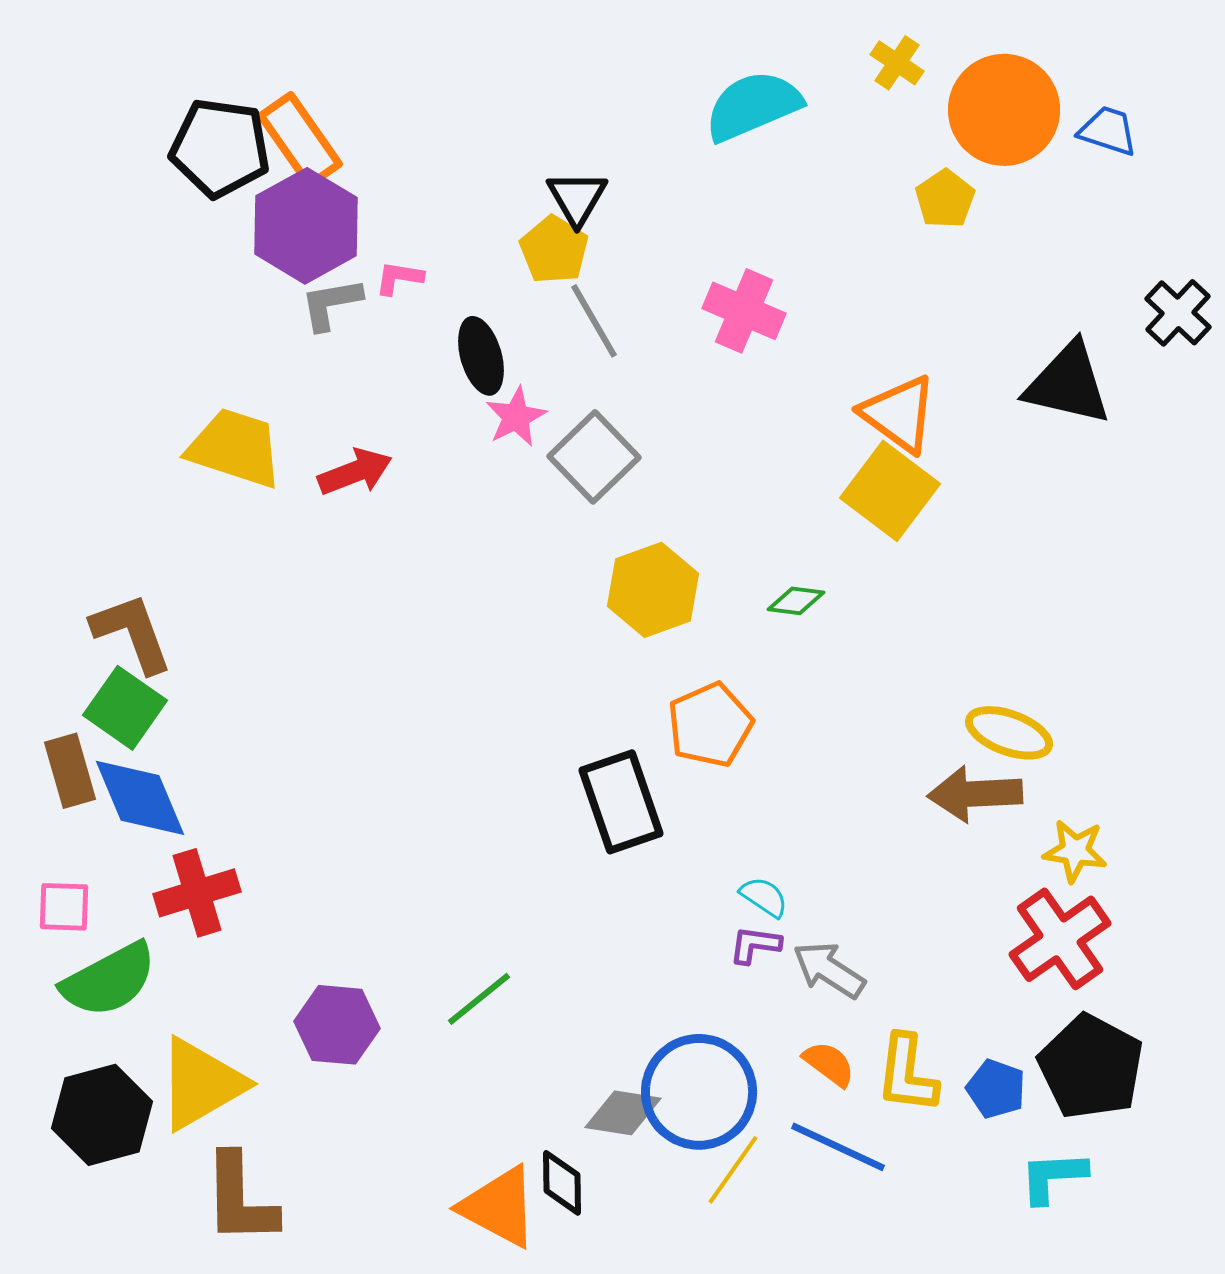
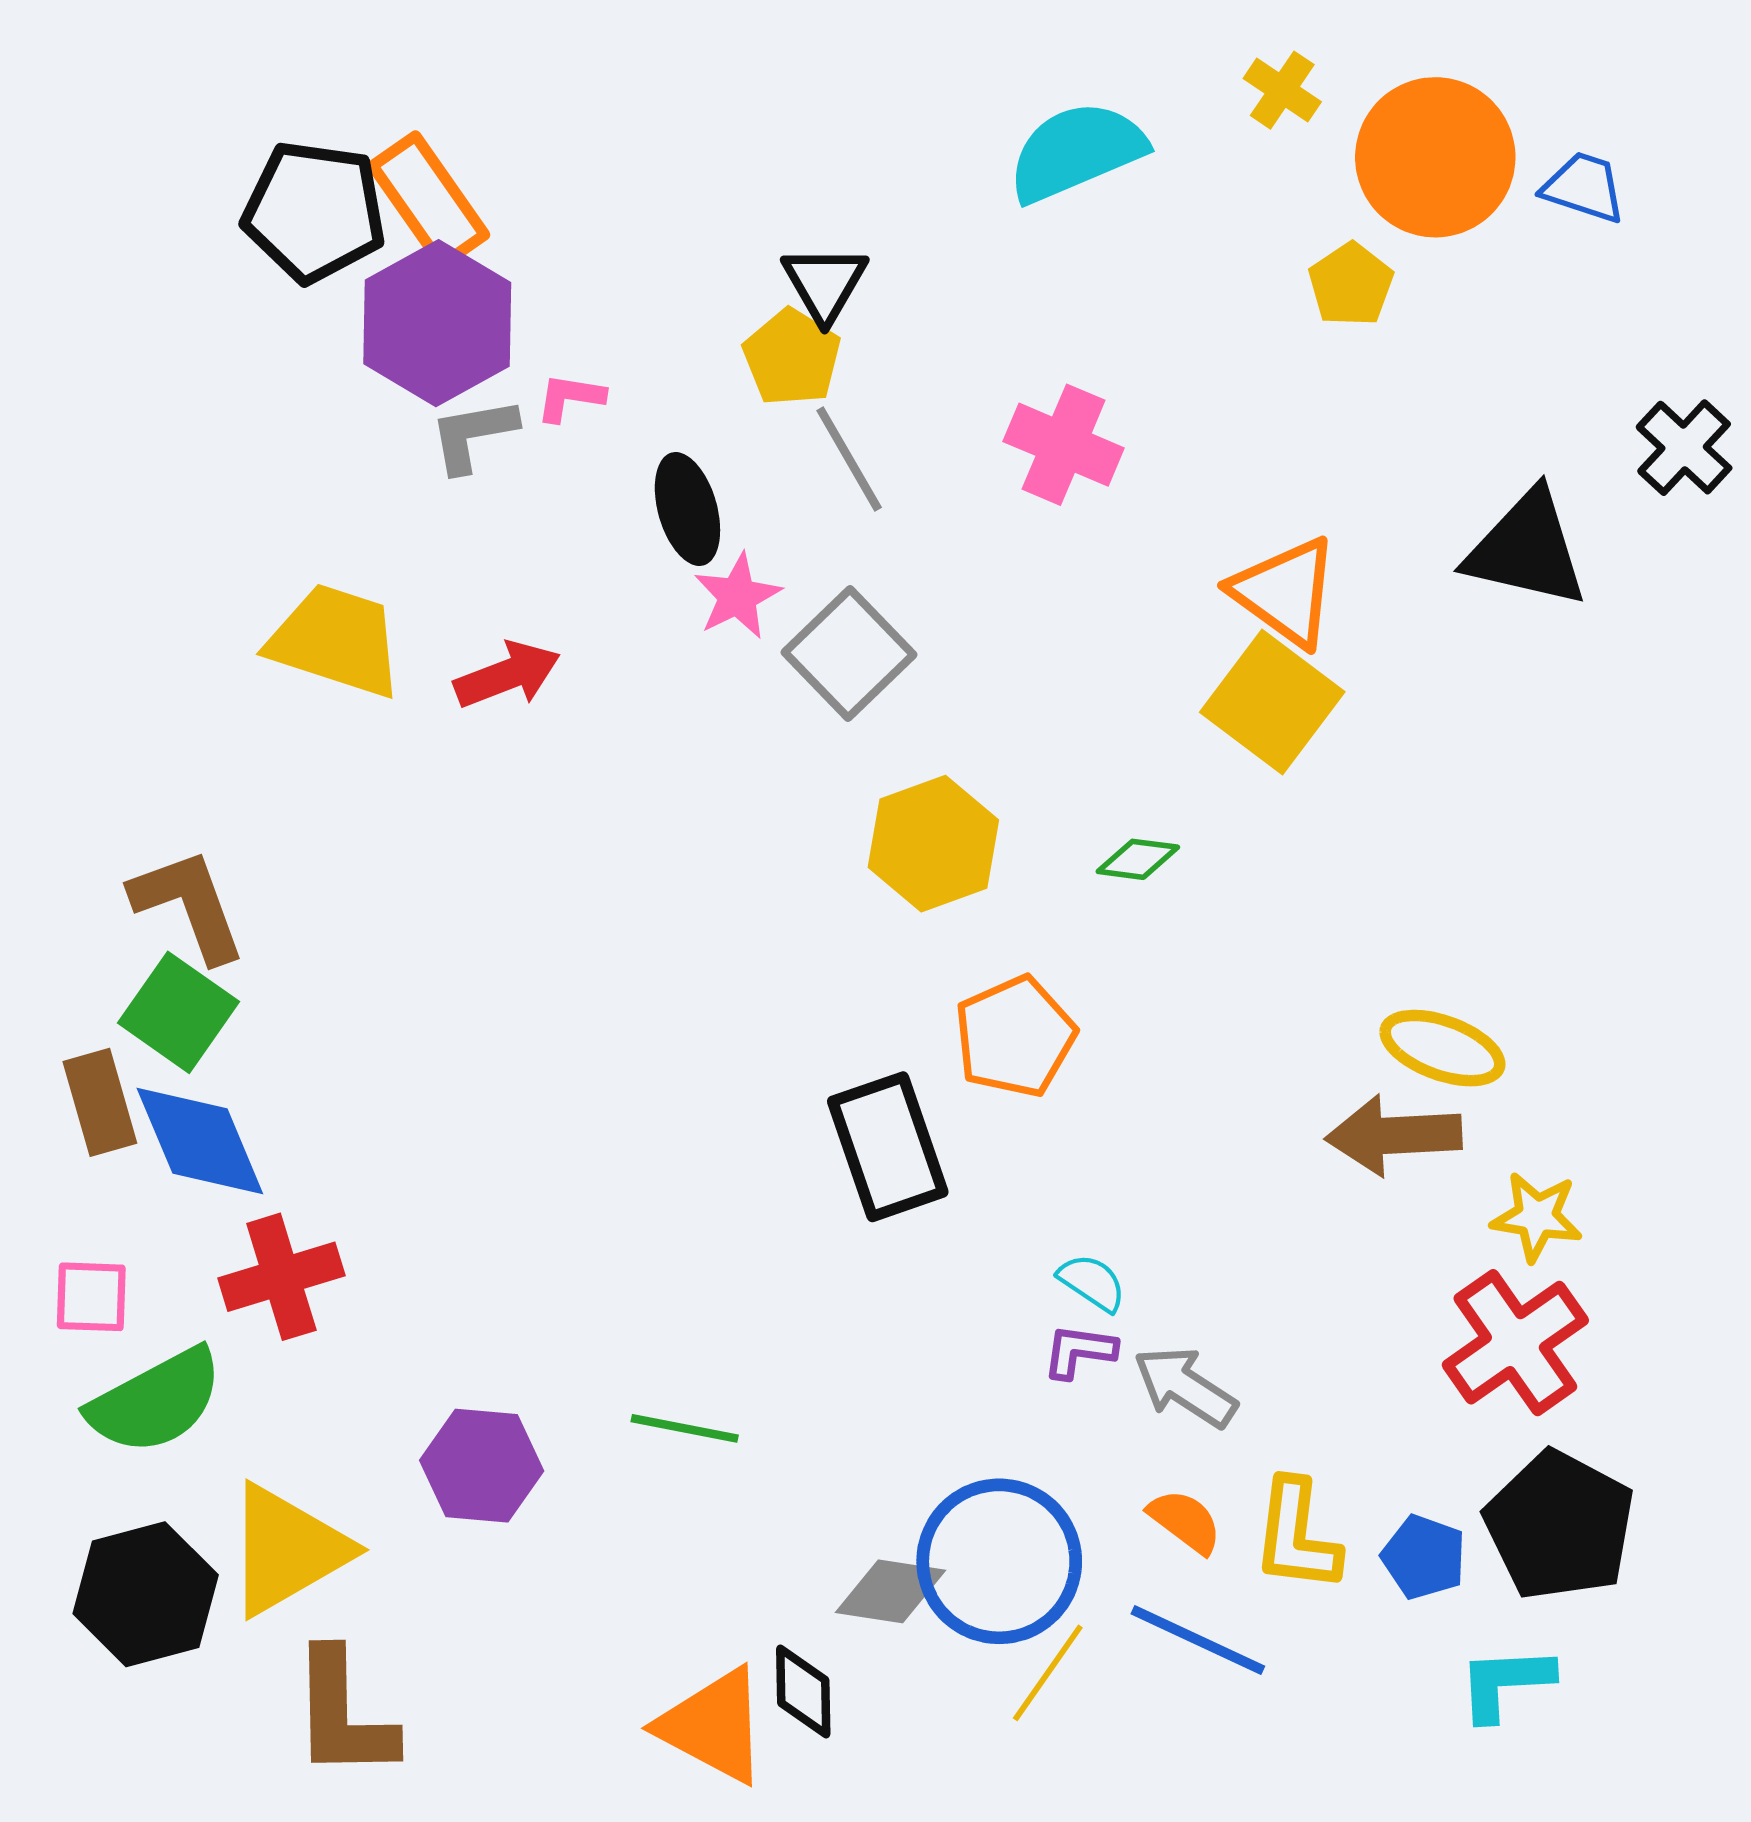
green line: (479, 999) -> (685, 1428), turned 50

